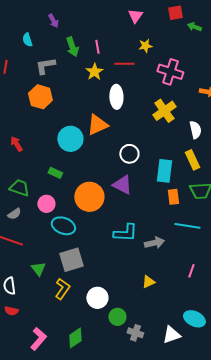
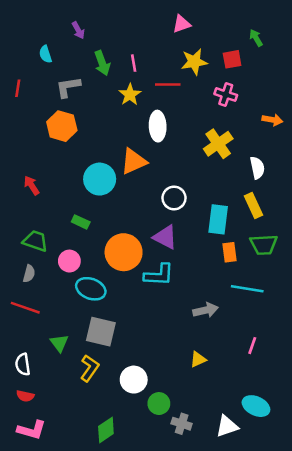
red square: (175, 13) -> (232, 59), moved
pink triangle: (135, 16) -> (182, 24), turned 35
green arrow: (194, 27) -> (256, 38), turned 40
yellow star: (145, 46) -> (194, 62), size x1.5
pink cross: (170, 72) -> (226, 95), size x0.7
gray semicircle: (14, 214) -> (29, 274), turned -40
cyan L-shape: (125, 233) -> (159, 275), moved
gray square: (71, 260) -> (101, 332), turned 30
pink L-shape: (38, 339) -> (32, 430), moved, turned 65

